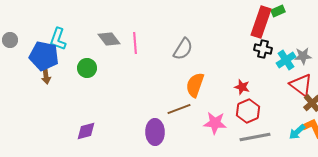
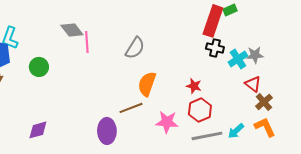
gray diamond: (109, 39) -> (72, 30), moved
red triangle: (301, 85) -> (253, 84), size x0.7
cyan arrow: (297, 132) -> (236, 131), moved

